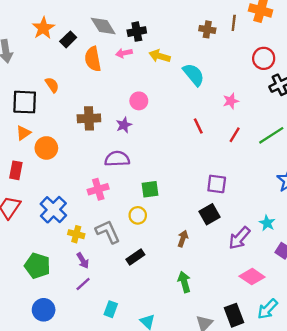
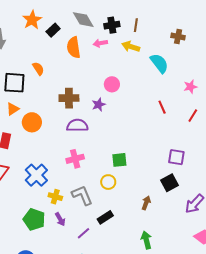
brown line: (234, 23) -> (136, 25), moved
brown cross: (207, 29) -> (178, 37), moved
purple semicircle: (117, 159) -> (77, 125), moved
green pentagon: (37, 266) -> (34, 219), moved
purple line: (83, 284) -> (84, 233), moved

